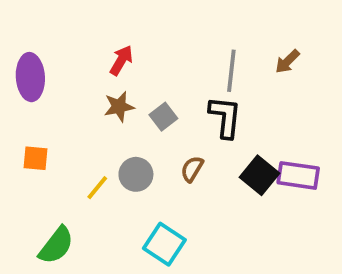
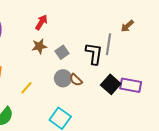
gray line: (231, 71) -> (108, 44), moved
brown semicircle: (192, 169) -> (76, 80), turned -80
gray circle: (136, 174) -> (63, 78), moved

